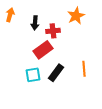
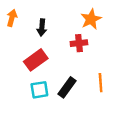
red cross: (53, 31) -> (79, 43), moved
red rectangle: (43, 50) -> (36, 60), moved

